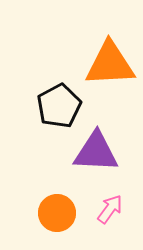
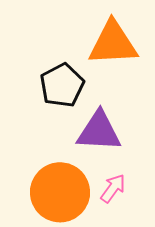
orange circle: (57, 213) -> (60, 192), size x1.6

